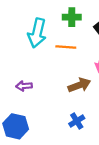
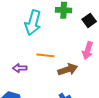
orange line: (66, 47) -> (45, 55), moved

